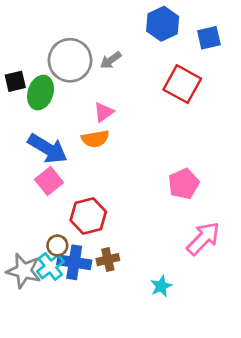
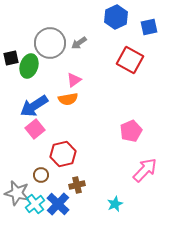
blue arrow: (48, 149) -> (34, 106), turned 116
blue cross: (74, 262) -> (58, 204), moved, turned 35
cyan cross: (50, 267) -> (35, 204), moved

